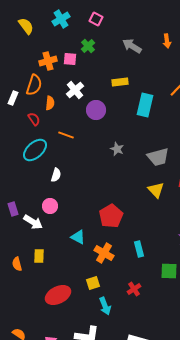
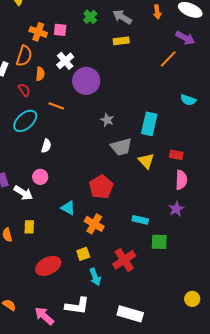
green cross: (88, 46) -> (90, 17), moved
orange cross: (48, 61) -> (38, 32), turned 36
yellow rectangle: (120, 82) -> (121, 41), moved
cyan rectangle: (145, 105) -> (149, 124), moved
purple circle: (96, 110) -> (86, 81), size x1.4
gray trapezoid: (158, 157) -> (121, 147), moved
cyan rectangle: (139, 249) -> (140, 220), moved, turned -63
red cross: (134, 289) -> (124, 260), size x1.6

